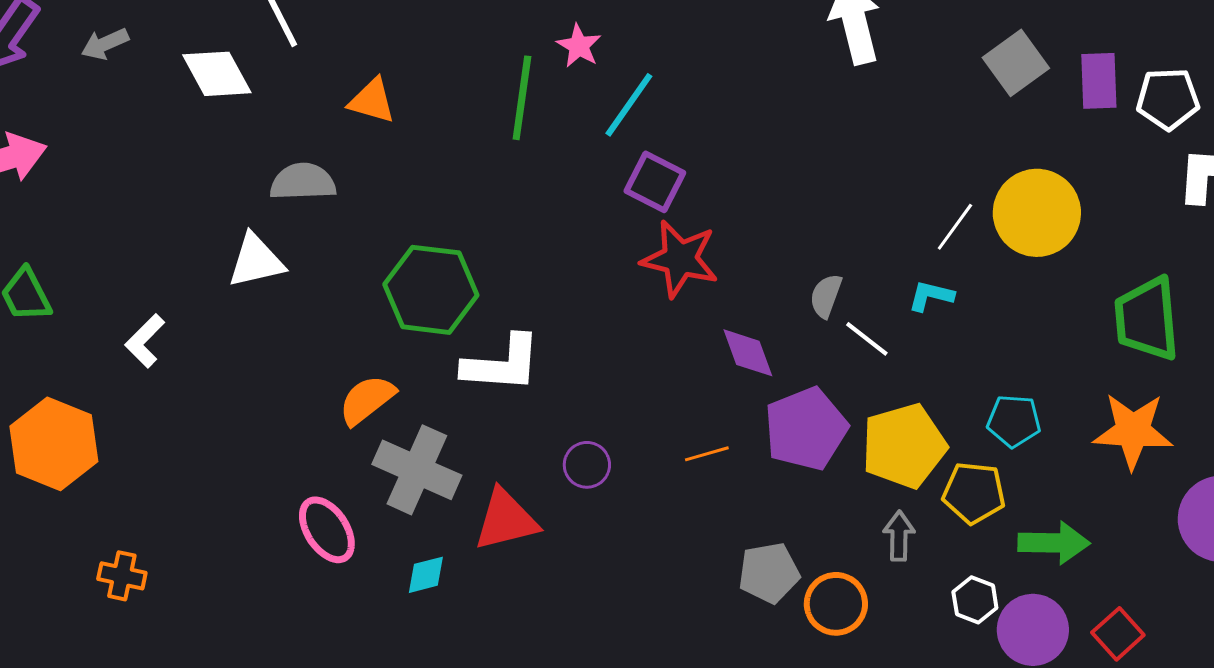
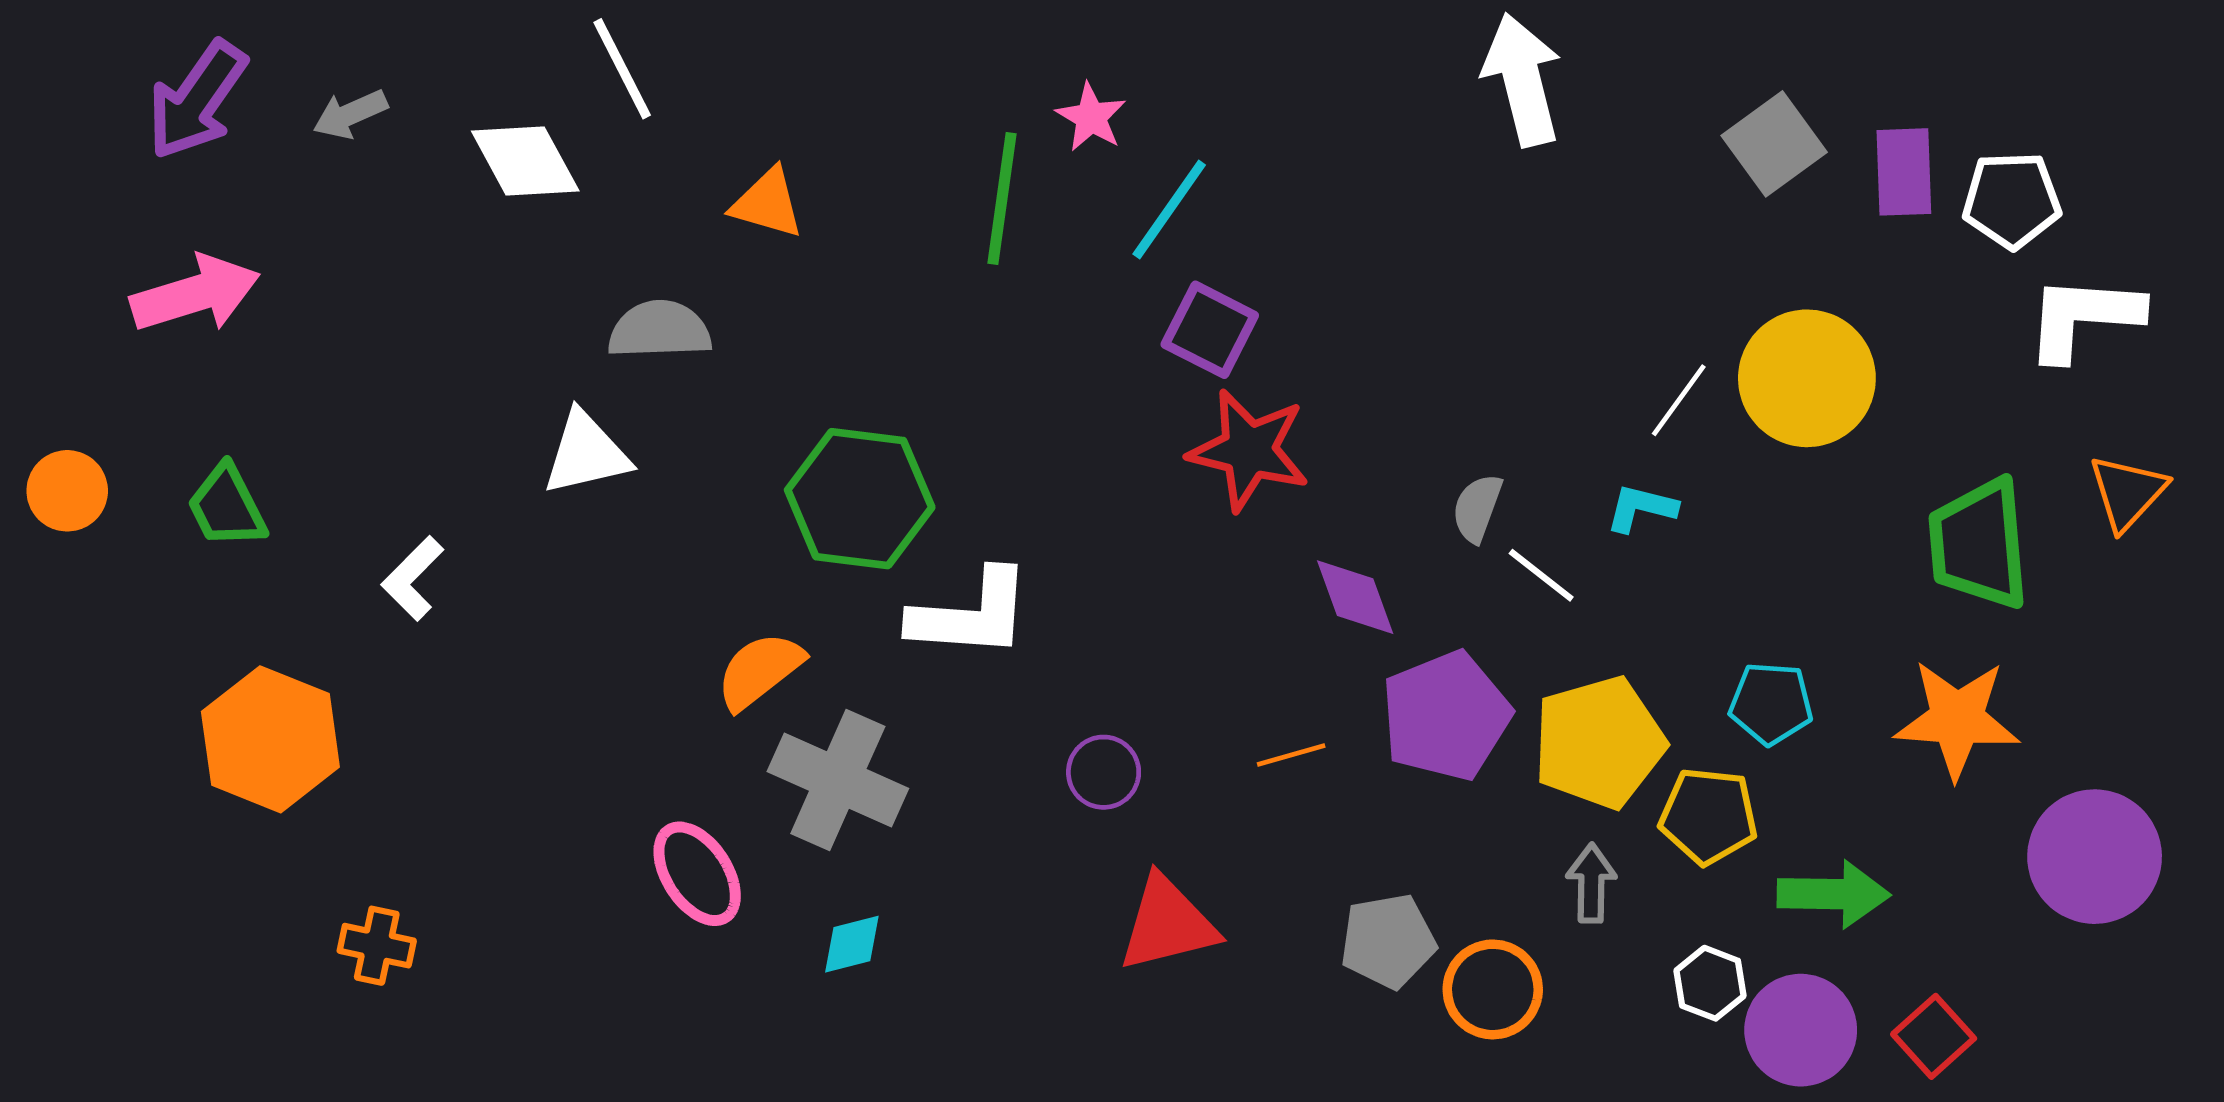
red triangle: (506, 520) -> (1168, 924), moved

